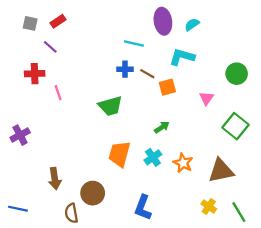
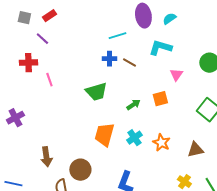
cyan line: (134, 44) -> (117, 36), turned -30
orange square: (167, 87) -> (160, 99), moved
pink triangle: (206, 98) -> (176, 75), moved
green arrow: (162, 127) -> (133, 105), moved
brown triangle: (221, 171) -> (195, 150), size x0.7

